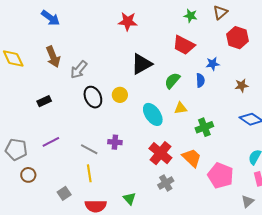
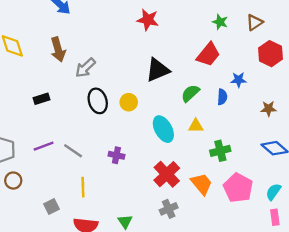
red trapezoid: (184, 45) -> (208, 54), turned -85
gray line: (89, 149) -> (73, 151), moved
pink pentagon: (220, 176) -> (238, 188), moved

